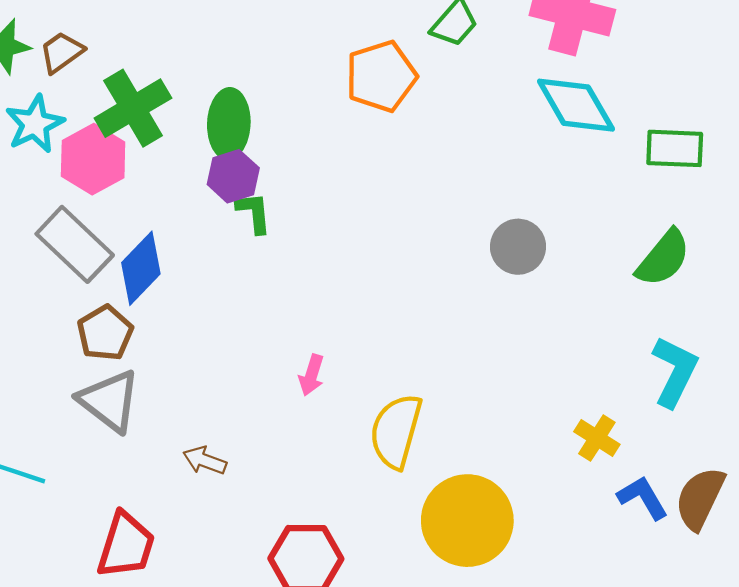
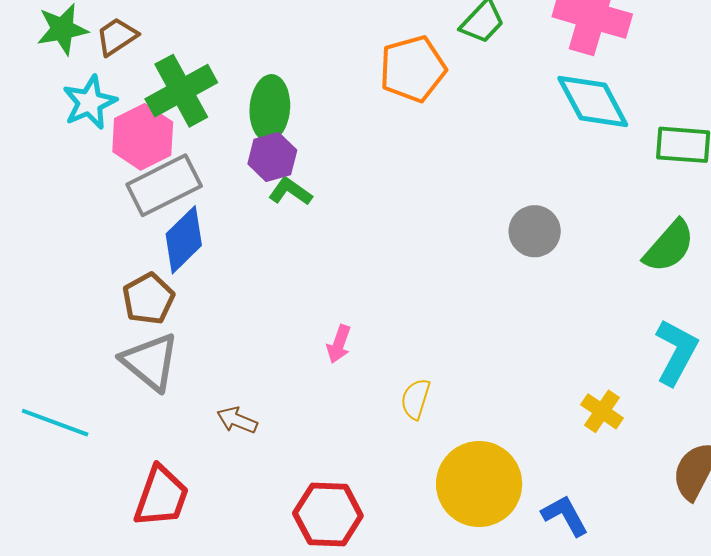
green L-shape: (254, 213) -> (290, 191), turned -51
gray rectangle: (75, 244) -> (164, 185), moved, turned -72
yellow semicircle: (396, 431) -> (416, 399), size x0.6
blue L-shape: (643, 498) -> (565, 515), moved

